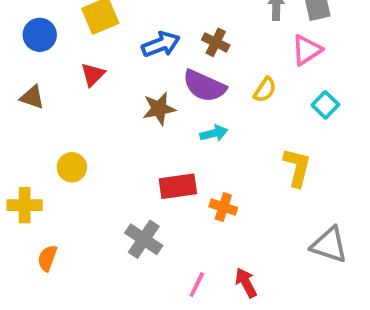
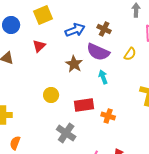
brown star: (159, 109) -> (74, 64), turned -30
cyan arrow: (214, 133) -> (103, 77), turned -96
yellow circle: (72, 167) -> (51, 95), moved

